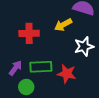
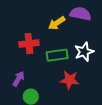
yellow arrow: (63, 25) -> (57, 23), moved
green rectangle: (41, 67) -> (57, 55), moved

